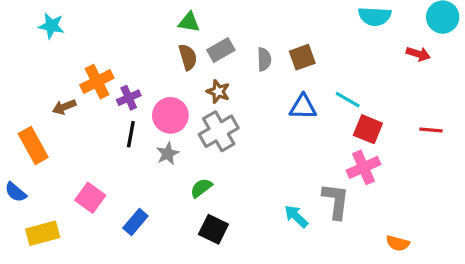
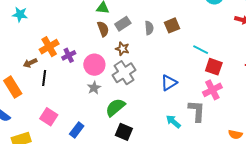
blue triangle: (303, 107) -> (169, 83), moved, turned -30
black line: (131, 134) -> (44, 78), moved
green semicircle: (201, 188) -> (115, 107), size x1.5

